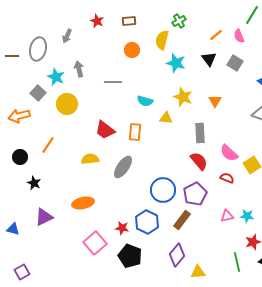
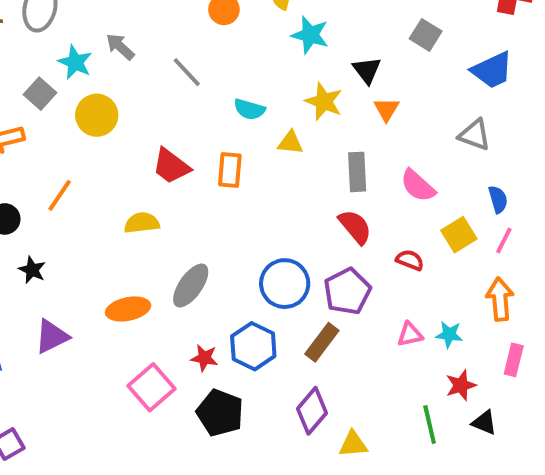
black triangle: (209, 59) -> (367, 70), moved
gray arrow: (79, 69) -> (120, 47), turned -35
gray line: (113, 82) -> (187, 72), turned 48
pink semicircle: (229, 153) -> (418, 186), moved
gray ellipse: (123, 167) -> (191, 286), moved

